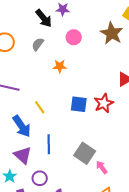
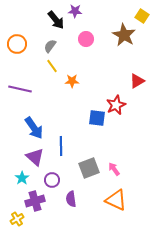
orange star: (60, 66) -> (72, 81), moved
blue square: (79, 104) -> (97, 118), moved
yellow line: (40, 107) -> (52, 66), moved
gray square: (85, 153) -> (89, 168), moved, turned 35

